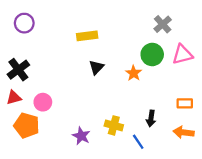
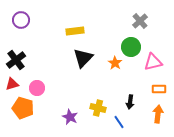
pink triangle: (182, 54) -> (153, 62), moved
black triangle: (96, 67) -> (83, 58), size x1.5
orange arrow: (184, 132) -> (158, 114), turned 90

